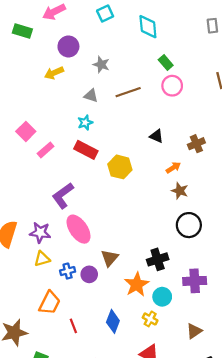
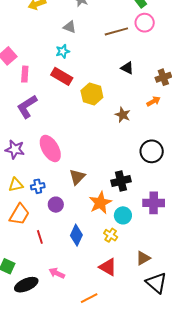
brown line: (128, 92) -> (116, 31), moved
pink rectangle: (46, 150) -> (25, 74), turned -49
orange arrow: (173, 168) -> (153, 101), moved
brown star: (180, 191) -> (123, 115), moved
purple L-shape: (63, 196) -> (27, 107), moved
yellow triangle: (42, 259) -> (16, 185), moved
purple circle: (89, 274) -> (56, 205), moved
brown triangle: (194, 331) -> (143, 258), moved

